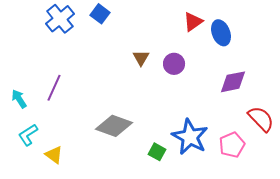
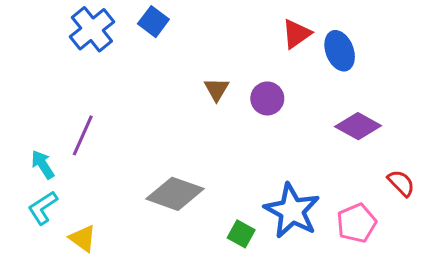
purple diamond: (233, 82) -> (358, 126), turned 40
cyan arrow: (19, 99) -> (43, 165), moved
red semicircle: (261, 119) -> (401, 183), size x0.7

